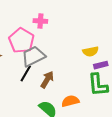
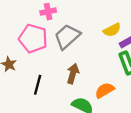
gray trapezoid: (33, 56) -> (67, 37), moved
black line: (26, 73) -> (38, 85), moved

